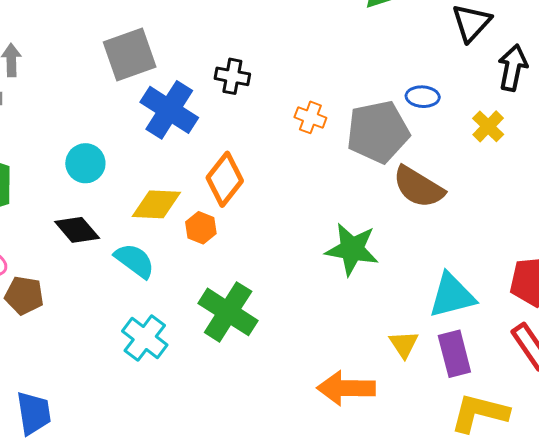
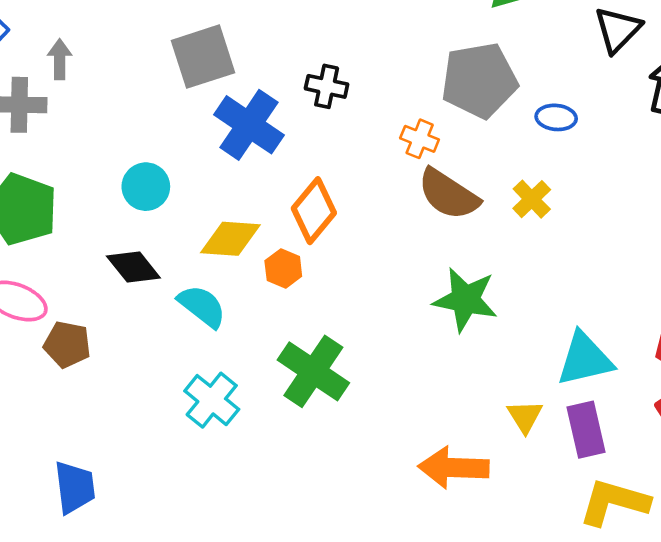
yellow cross: (488, 126) -> (532, 199), moved
gray pentagon: (378, 132) -> (479, 80), moved
brown semicircle: (418, 187) -> (448, 194), moved

